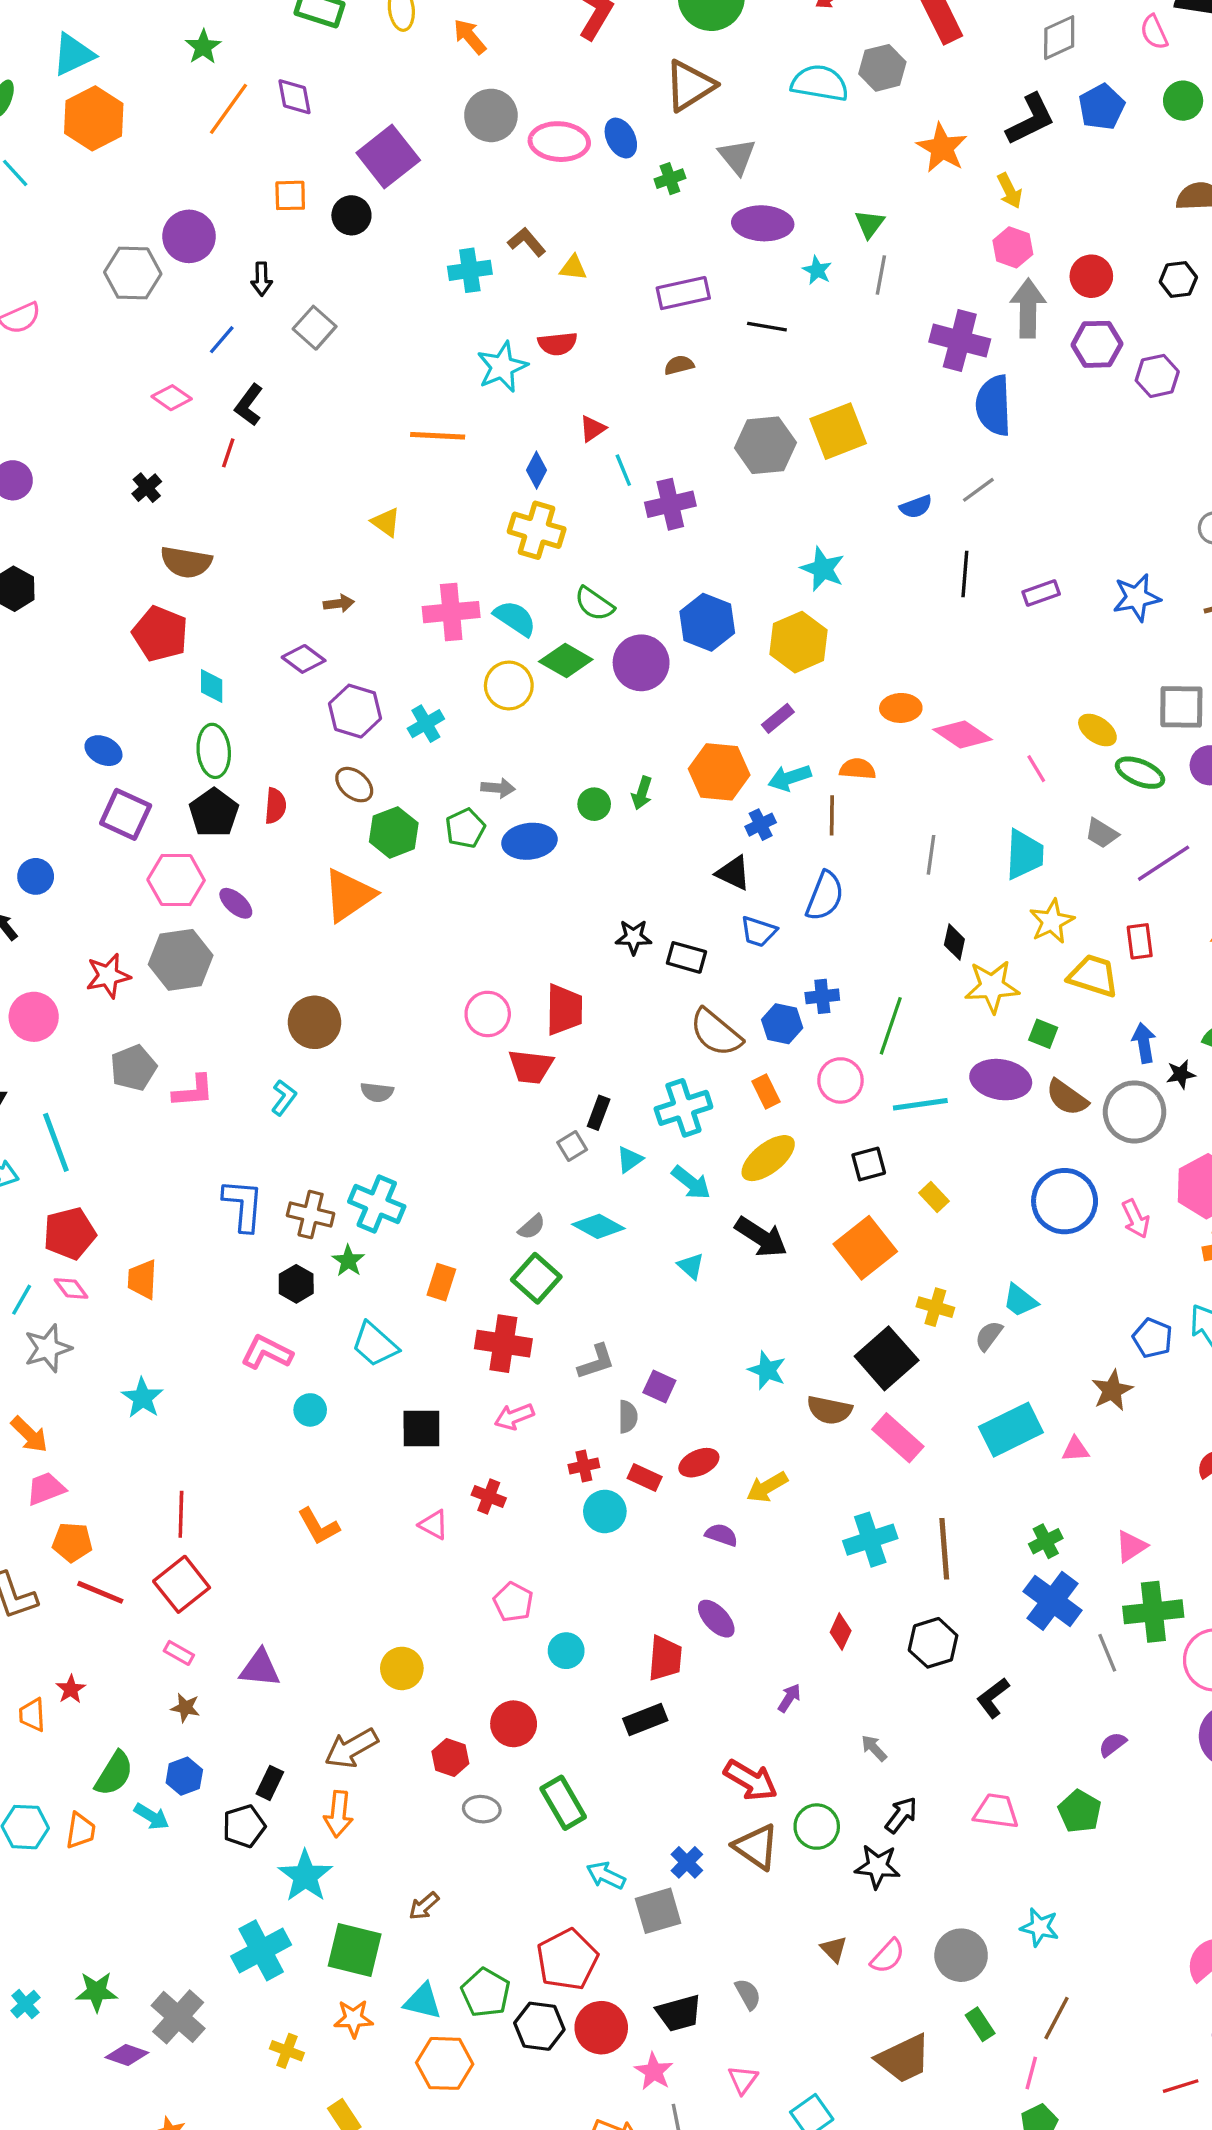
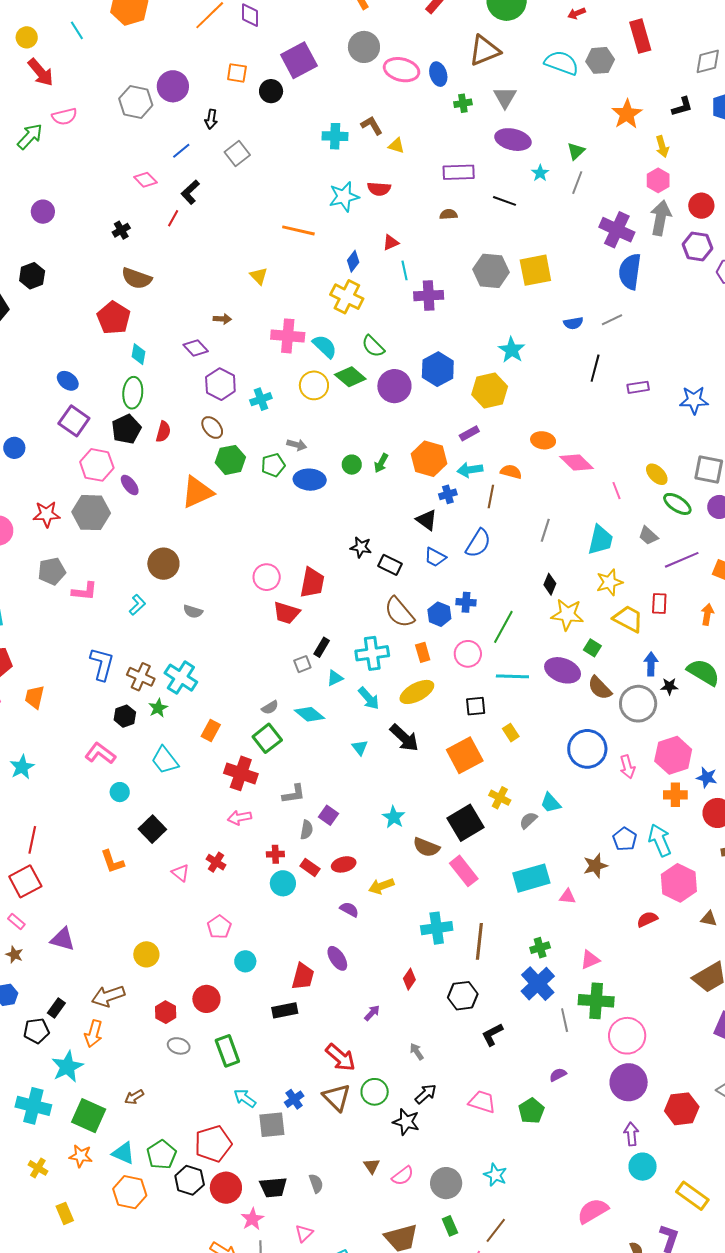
black L-shape: (1031, 119) -> (682, 107), size x0.7
black square: (421, 1429) -> (152, 829), moved, turned 36
cyan cross: (261, 1950) -> (33, 1106), turned 32

